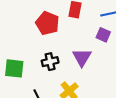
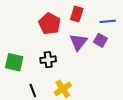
purple triangle: (82, 57) -> (78, 42), moved

